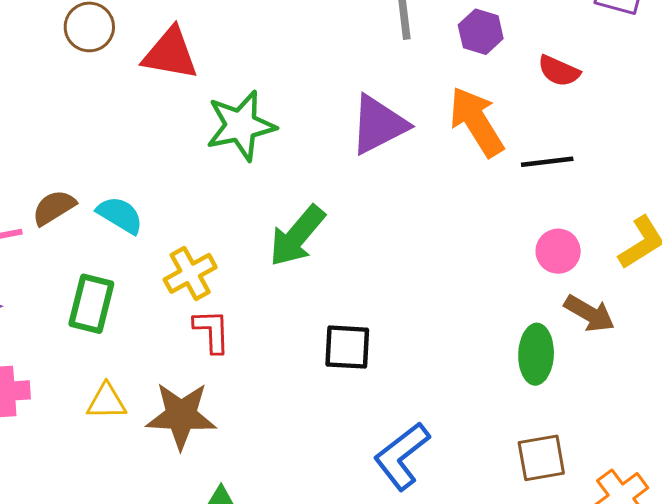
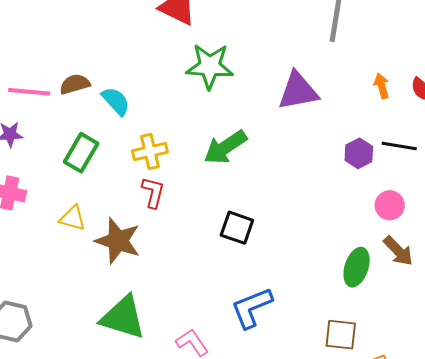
purple hexagon: (481, 32) -> (359, 153), moved
orange arrow: (476, 122) -> (382, 86), moved, size x0.5

